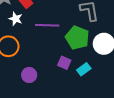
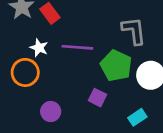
white star: (16, 19) -> (39, 48), moved
cyan rectangle: (84, 69) -> (137, 117), moved

